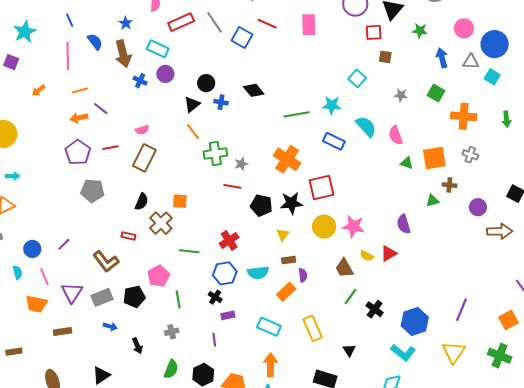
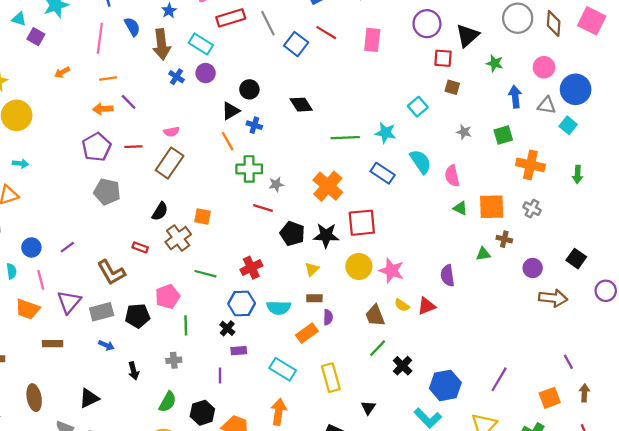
green square: (436, 93) -> (503, 135), turned 36
blue cross: (221, 102) -> (254, 125), moved

